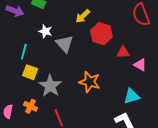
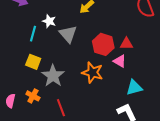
red hexagon: (101, 34) -> (103, 44), moved
cyan line: (24, 52) -> (33, 34), moved
pink triangle: (140, 65) -> (120, 61), moved

